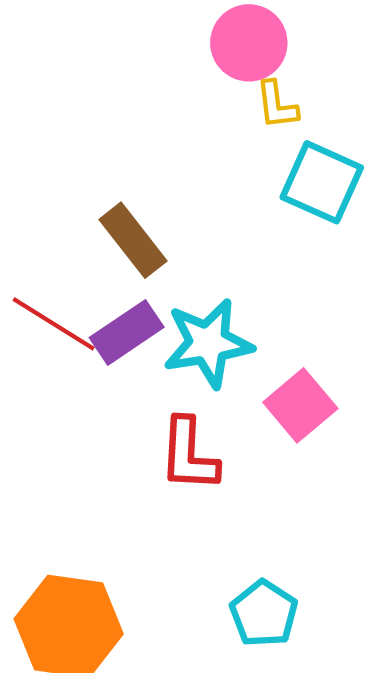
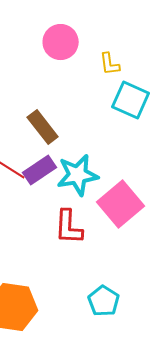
pink circle: (249, 43) -> (61, 42), moved
pink square: (300, 405) -> (121, 204), size x1.4

